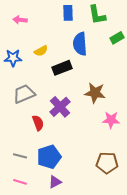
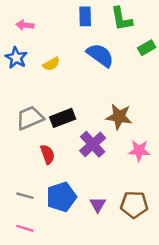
blue semicircle: (80, 44) -> (100, 55), turned 130
blue star: (13, 58) -> (16, 58), moved, turned 30
black rectangle: (62, 68) -> (63, 118), moved
purple cross: (60, 107) -> (93, 144), moved
purple triangle: (55, 182) -> (98, 205), moved, turned -32

